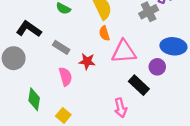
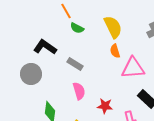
red star: (87, 61) -> (105, 106), moved

